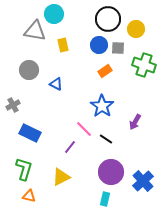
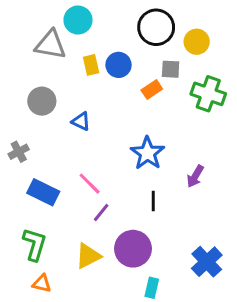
blue circle: (99, 45) -> (118, 65), moved
orange rectangle: (105, 71) -> (152, 89), moved
pink line: (84, 129) -> (90, 184), moved
black line: (106, 139) -> (153, 201), turned 56
purple circle: (111, 172) -> (133, 249), moved

